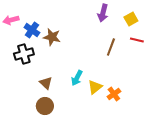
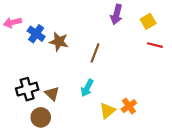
brown line: (111, 47) -> (95, 53), moved
black cross: (24, 54) -> (27, 89), moved
yellow triangle: (95, 87) -> (107, 111), moved
brown circle: (45, 106) -> (41, 117), moved

